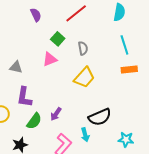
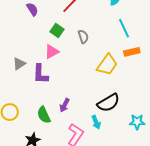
gray triangle: (16, 67) -> (19, 64), turned -40
yellow trapezoid: (84, 77) -> (107, 65), moved
purple L-shape: (24, 97) -> (40, 74), moved
green semicircle: (34, 121) -> (44, 115), turned 126

